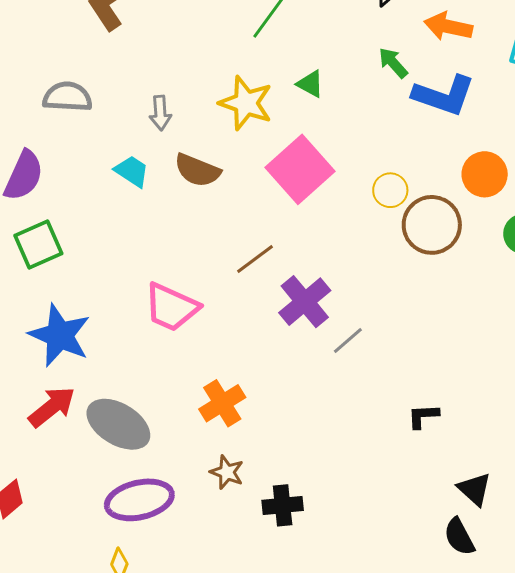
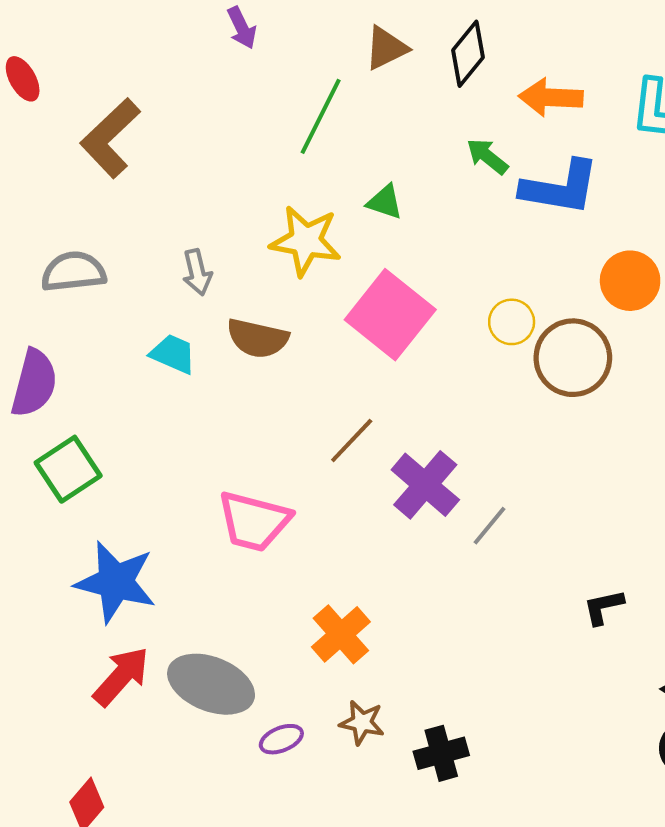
purple ellipse: (139, 500) -> (281, 739), moved, size x0.5

